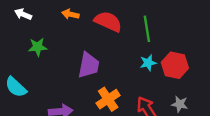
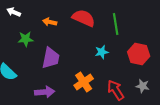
orange arrow: (70, 14) -> (50, 22), moved
cyan star: (148, 63) -> (102, 52), moved
purple trapezoid: (89, 65) -> (51, 58), moved

